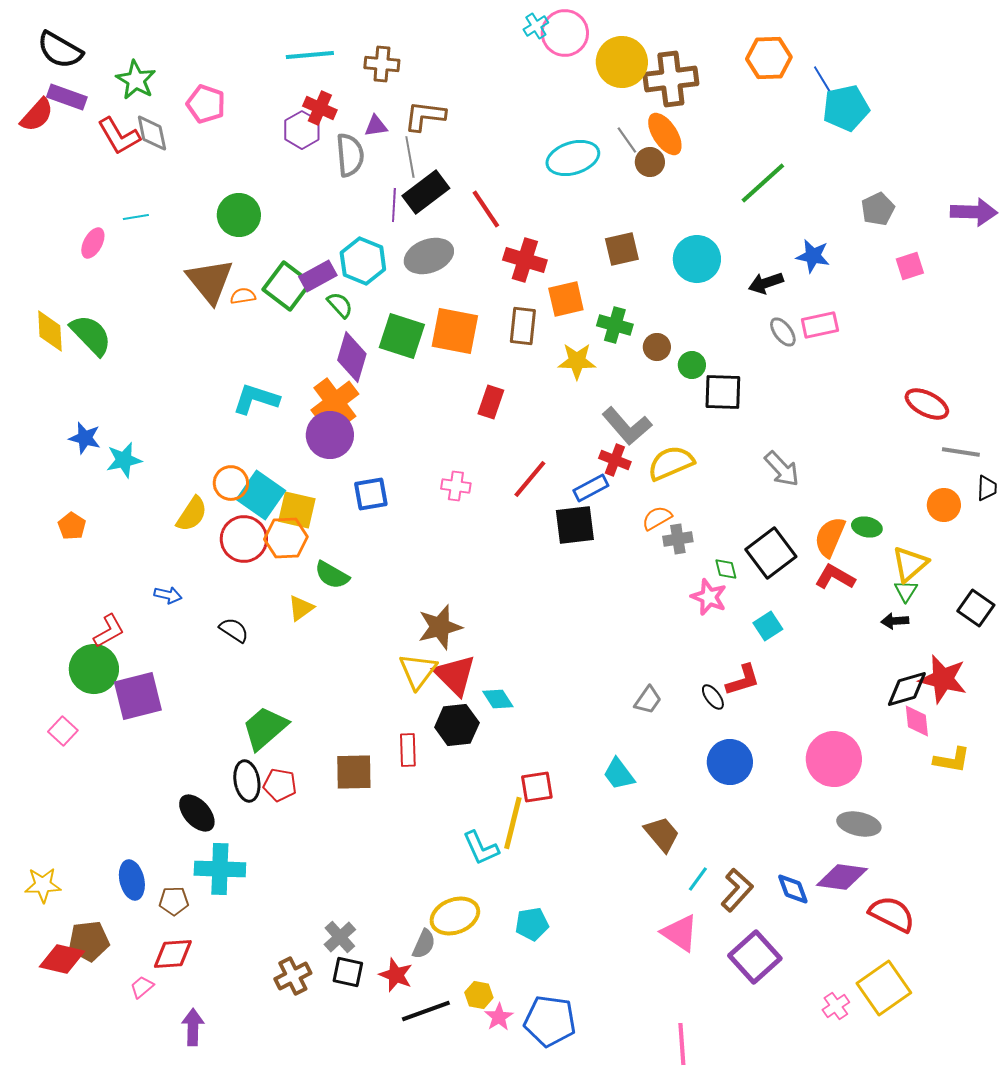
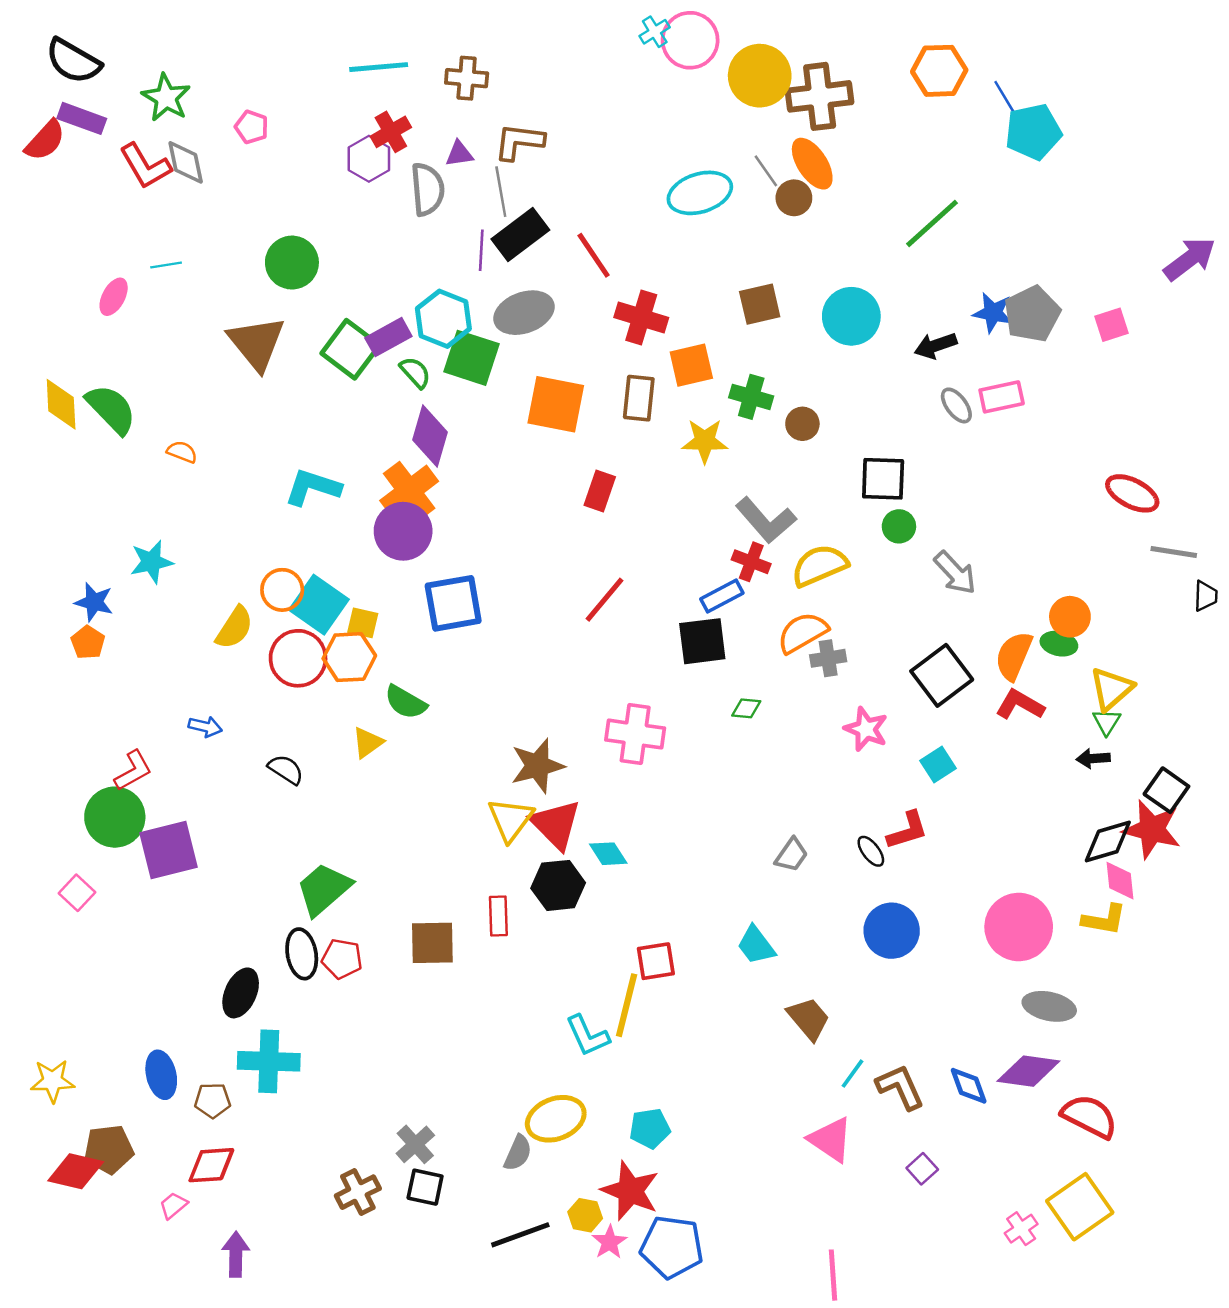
pink pentagon: (206, 104) -> (252, 127), size x0.7
red cross: (320, 108) -> (391, 132), turned 36
gray pentagon: (878, 209) -> (1032, 314), moved, size x1.4
purple arrow: (974, 212) -> (1190, 259), turned -39
orange semicircle: (243, 296) -> (182, 452), moved, turned 30
green square: (402, 336) -> (471, 358), moved
green circle: (692, 365) -> (899, 526), moved
blue star: (85, 438) -> (94, 602), moved
red line: (530, 479) -> (605, 600), moved
pink cross: (456, 486) -> (635, 734), moved, size x1.6
blue square: (371, 494) -> (453, 603), size x1.4
orange circle: (944, 505) -> (1070, 617), moved
yellow square: (297, 510) -> (363, 623), size x0.7
orange semicircle: (657, 518) -> (802, 633), size x1.4
green diamond: (726, 569) -> (746, 708), moved, turned -70
black square: (976, 608) -> (1166, 790), moved
yellow L-shape: (952, 760) -> (1104, 920), moved
black ellipse: (197, 813) -> (241, 993), turned 66
brown L-shape: (737, 890) -> (900, 1087), turned -66
purple square: (755, 957) -> (922, 1169), size x0.5
red star: (396, 975) -> (630, 1191), moved, size x1.4

